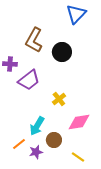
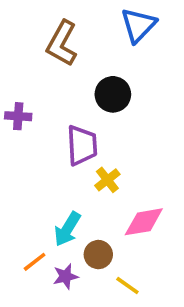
brown L-shape: (34, 40) -> (62, 43), moved
purple trapezoid: (29, 80) -> (82, 145), moved, turned -55
yellow line: (78, 157) -> (127, 285), moved

